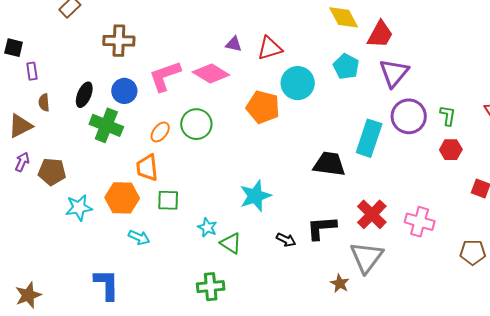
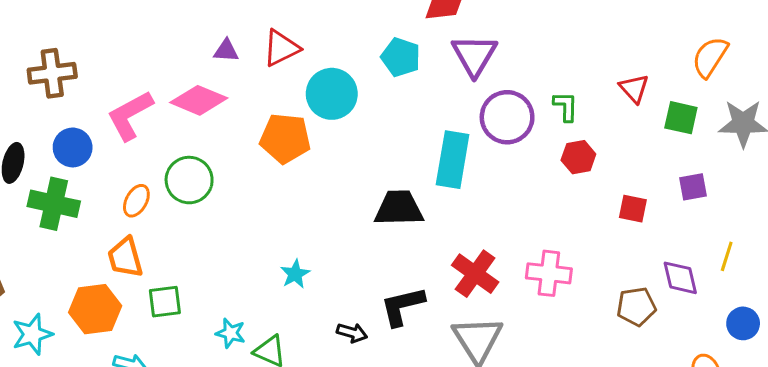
cyan star: (255, 196) -> (295, 274), size x0.6

